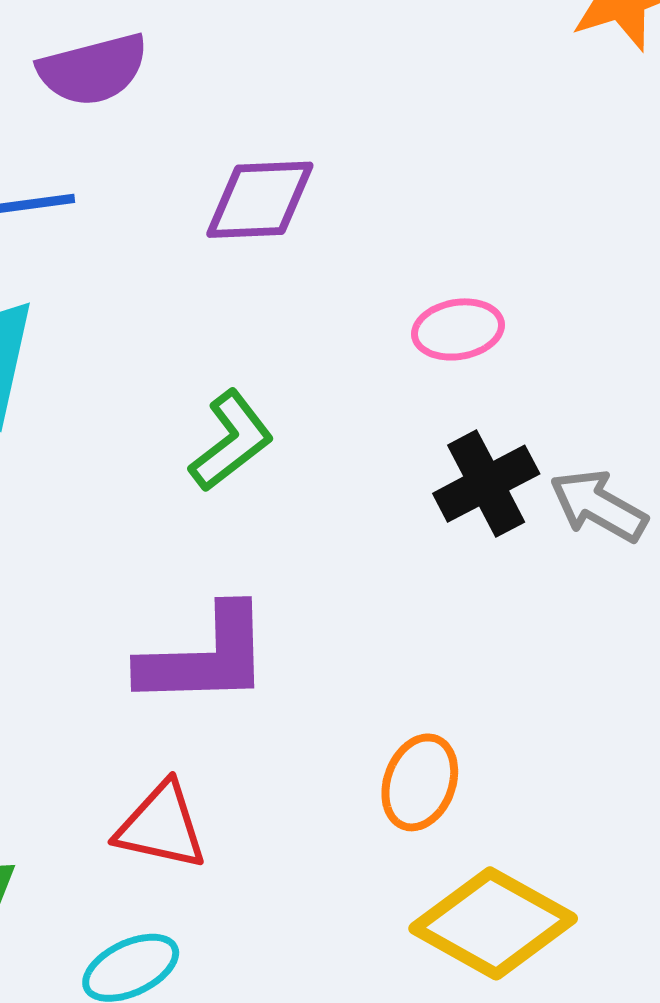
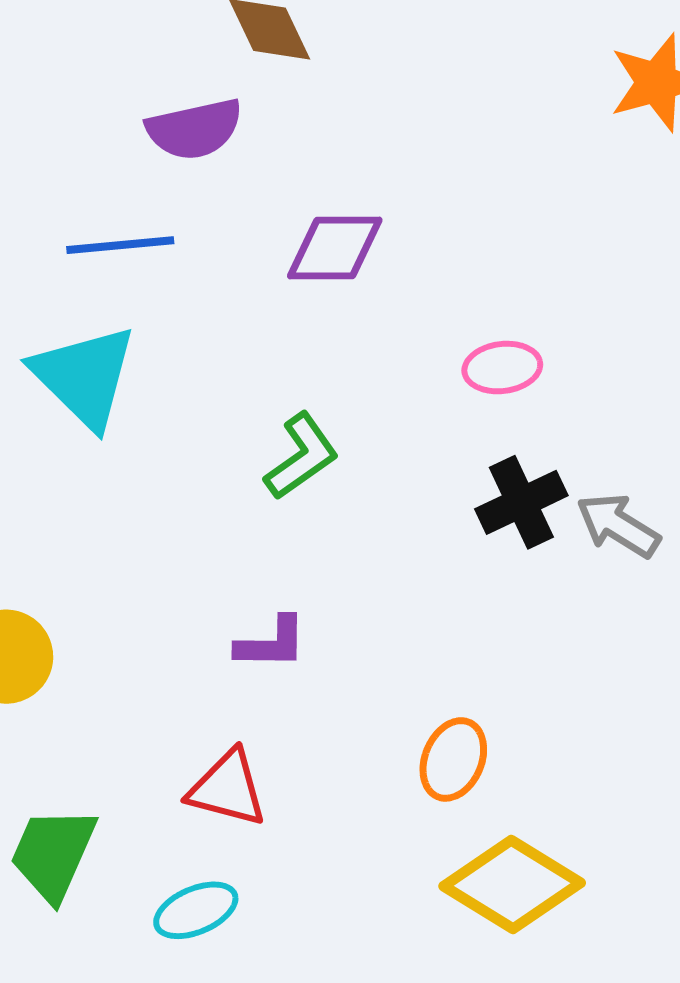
purple L-shape: (205, 657) -> (271, 643), size x0.6

